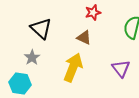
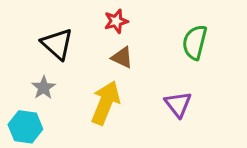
red star: (93, 12) -> (116, 21), moved

